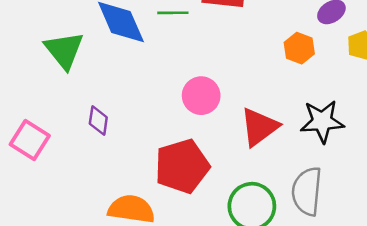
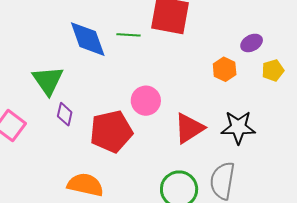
green triangle: (64, 50) -> (48, 80), moved
red pentagon: (182, 166) -> (111, 132), moved

